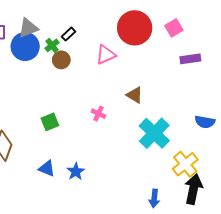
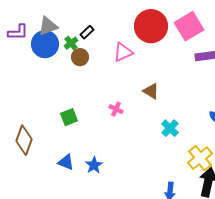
pink square: (174, 28) -> (189, 26), size x1.6
cyan cross: (154, 133) -> (170, 128), size x0.6

